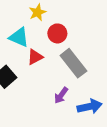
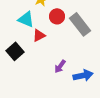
gray rectangle: (73, 63) -> (80, 24), moved

